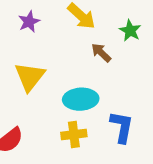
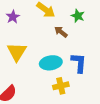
blue L-shape: (122, 127) -> (79, 63), moved
yellow cross: (74, 135) -> (61, 86), moved

